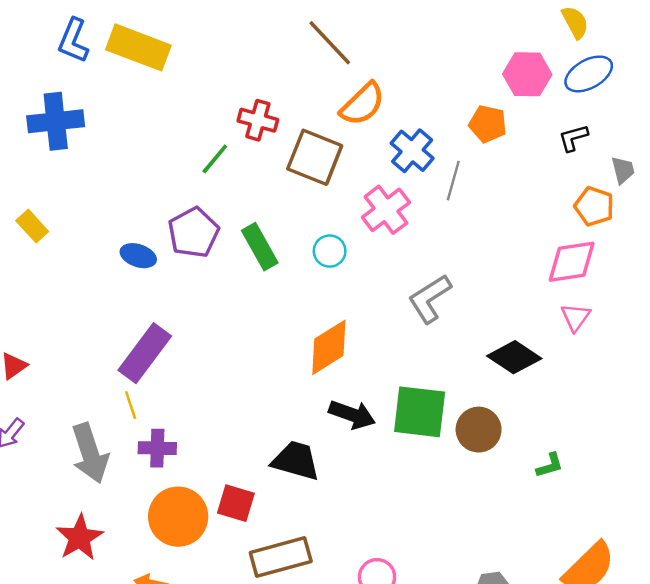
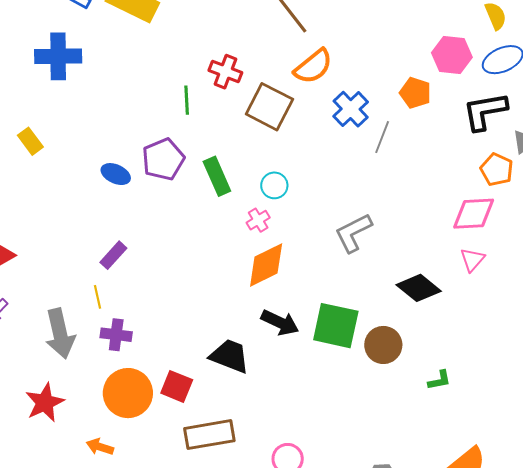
black L-shape: (573, 138) -> (485, 111), size x1.8
green line: (215, 159) -> (187, 100), turned -48
pink cross: (386, 210) -> (258, 220), moved, size x0.6
purple rectangle: (145, 353) -> (113, 255), size x0.6

